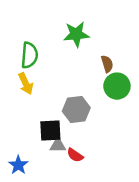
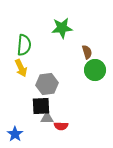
gray hexagon: (76, 110) -> (47, 84), moved
red semicircle: (75, 155) -> (61, 126), turned -32

